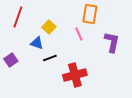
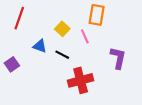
yellow square: (49, 27) -> (62, 29), moved
purple L-shape: (112, 42) -> (118, 58), moved
black line: (50, 58) -> (62, 55), moved, turned 48

